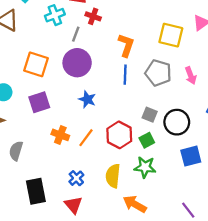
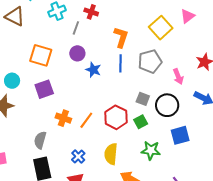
yellow square: (171, 35) -> (161, 28), turned 35
purple circle: (77, 63) -> (77, 53), size x0.6
gray pentagon: (158, 73) -> (150, 61), turned -30
pink arrow: (191, 76) -> (178, 76), moved
blue star: (87, 99) -> (93, 70), moved
gray semicircle: (16, 151) -> (40, 140), moved
green star: (145, 167) -> (151, 150), moved

